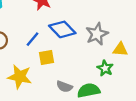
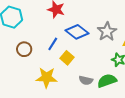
yellow square: (46, 57) -> (67, 58), turned -32

